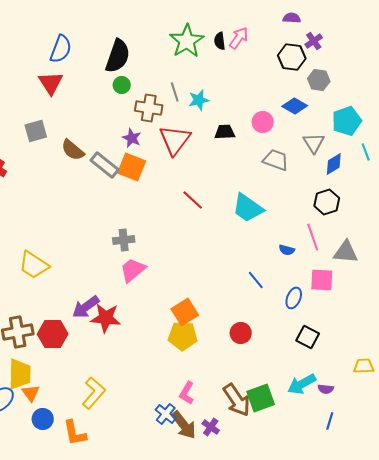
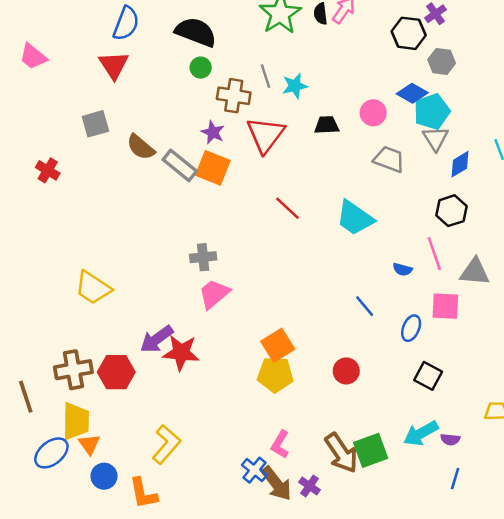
black semicircle: (118, 56) -> (196, 32), turned -88
cyan pentagon: (347, 121) -> (432, 112), moved

